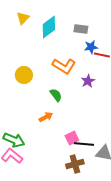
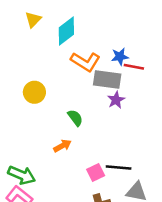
gray rectangle: (81, 29) -> (107, 79), moved, size x1.5
orange L-shape: (64, 66) -> (85, 62), moved
black line: (84, 144) -> (119, 167), moved

